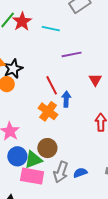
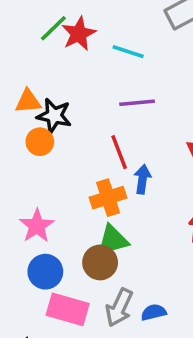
purple line: (72, 54) -> (137, 103), moved
black star: (13, 69) -> (54, 116), turned 30
orange cross: (48, 111) -> (108, 198), turned 30
green triangle: (33, 160) -> (113, 240), moved

